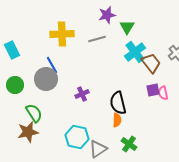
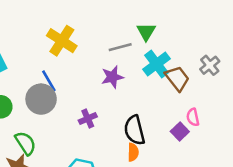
purple star: (107, 15) -> (112, 77), moved
yellow cross: (62, 34) -> (62, 41), turned 35
gray line: (97, 39) -> (120, 47), moved
purple square: (153, 90) -> (180, 131), moved, turned -32

